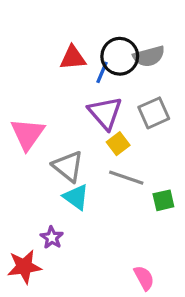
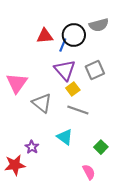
gray semicircle: (149, 56) -> (99, 25), moved
cyan triangle: (76, 197) -> (65, 137), moved
green square: (163, 200) -> (101, 147), moved, turned -32

